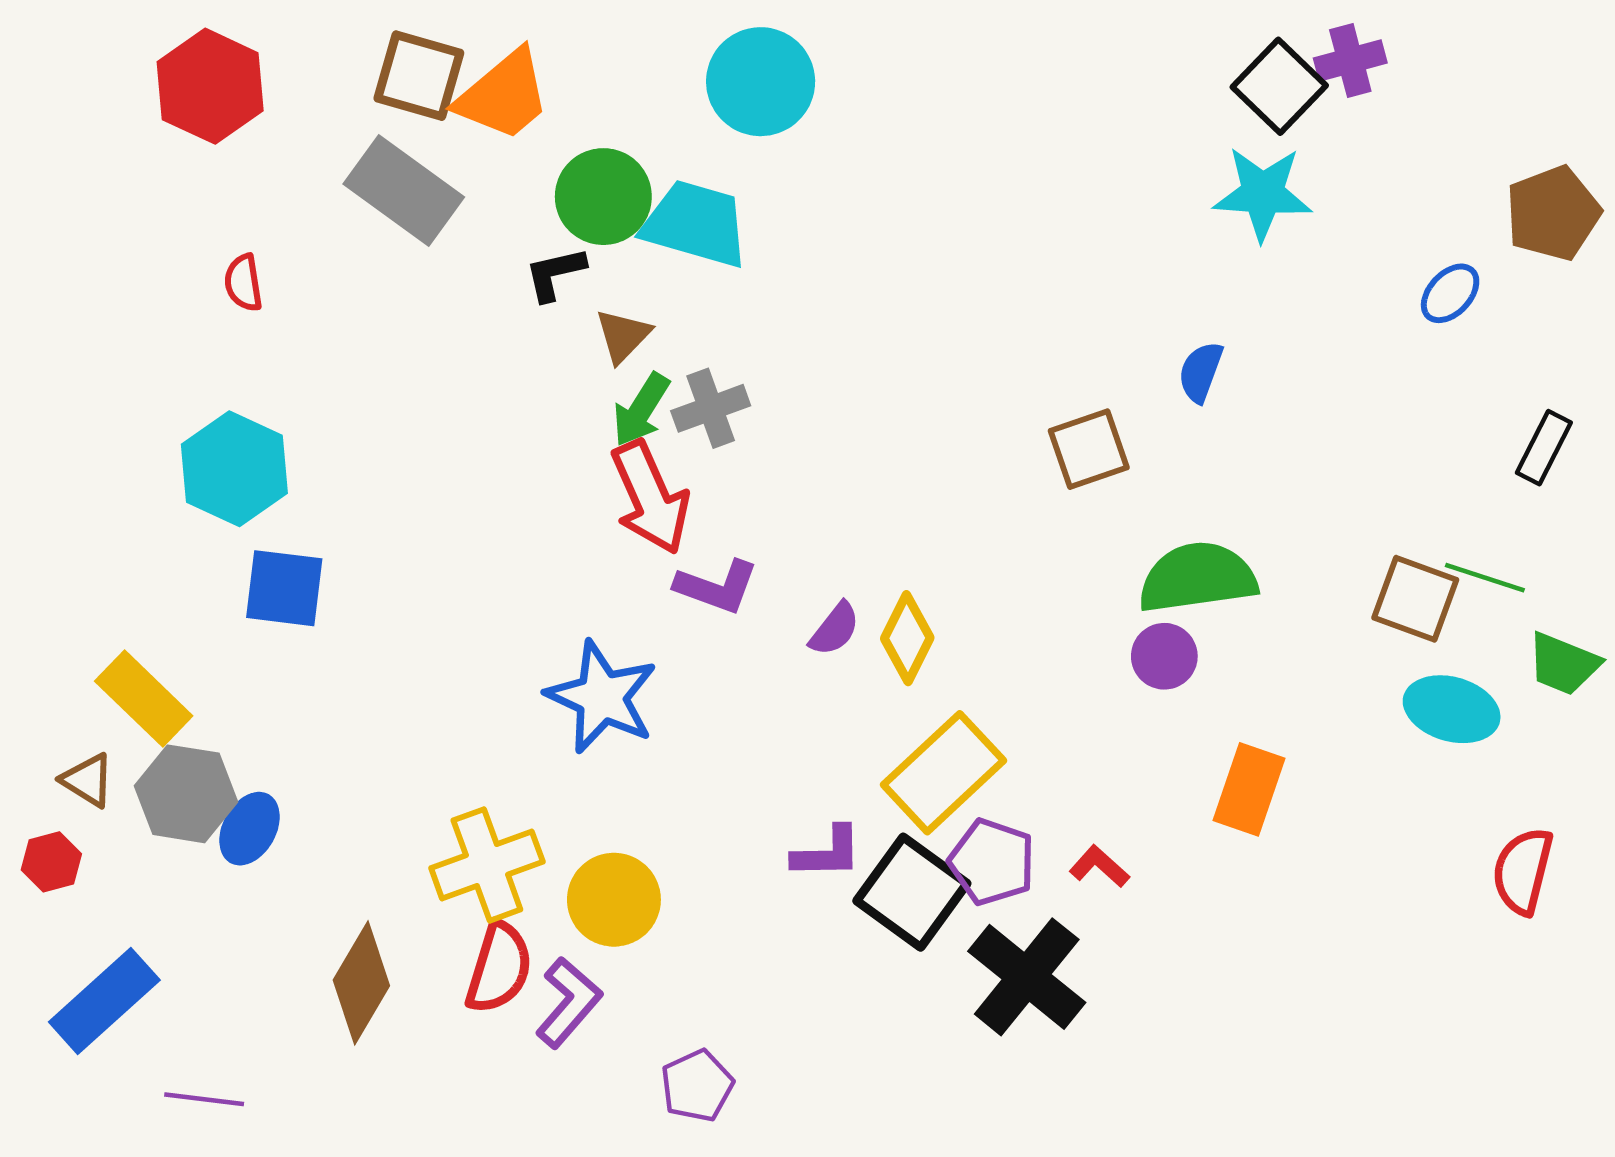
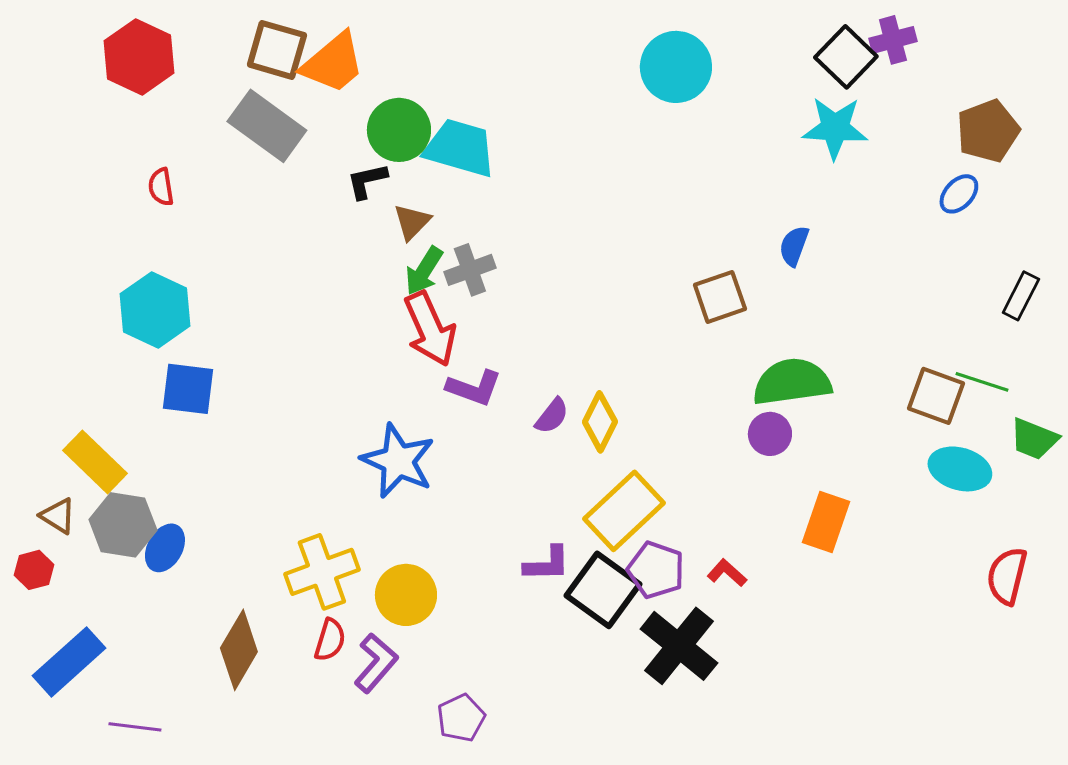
cyan circle: (761, 82) -> (676, 67), moved
brown pentagon: (1553, 213) -> (988, 131), moved
red semicircle: (499, 968) -> (330, 640), size x0.7

